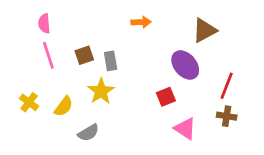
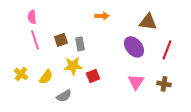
brown triangle: (205, 30) -> (148, 22), turned 36
red line: (227, 86) -> (167, 50), moved
yellow star: (101, 91) -> (73, 66), turned 30
red square: (166, 97) -> (93, 76), moved
pink triangle: (185, 129) -> (136, 82), moved, turned 30

